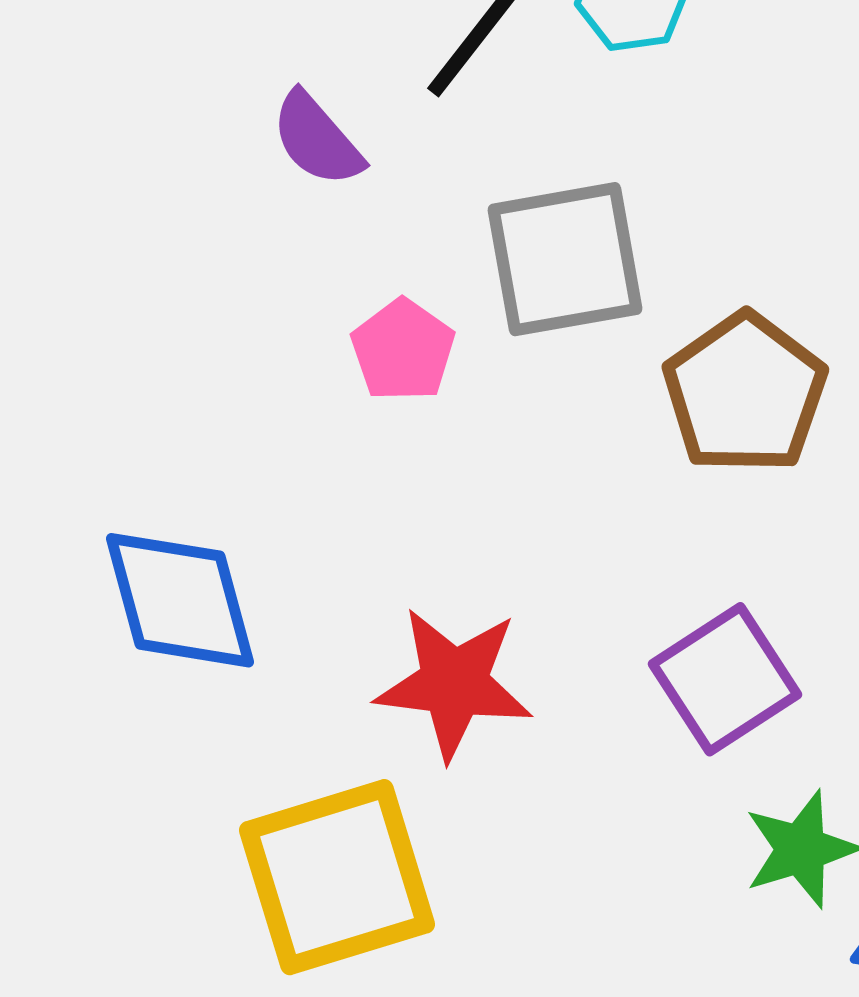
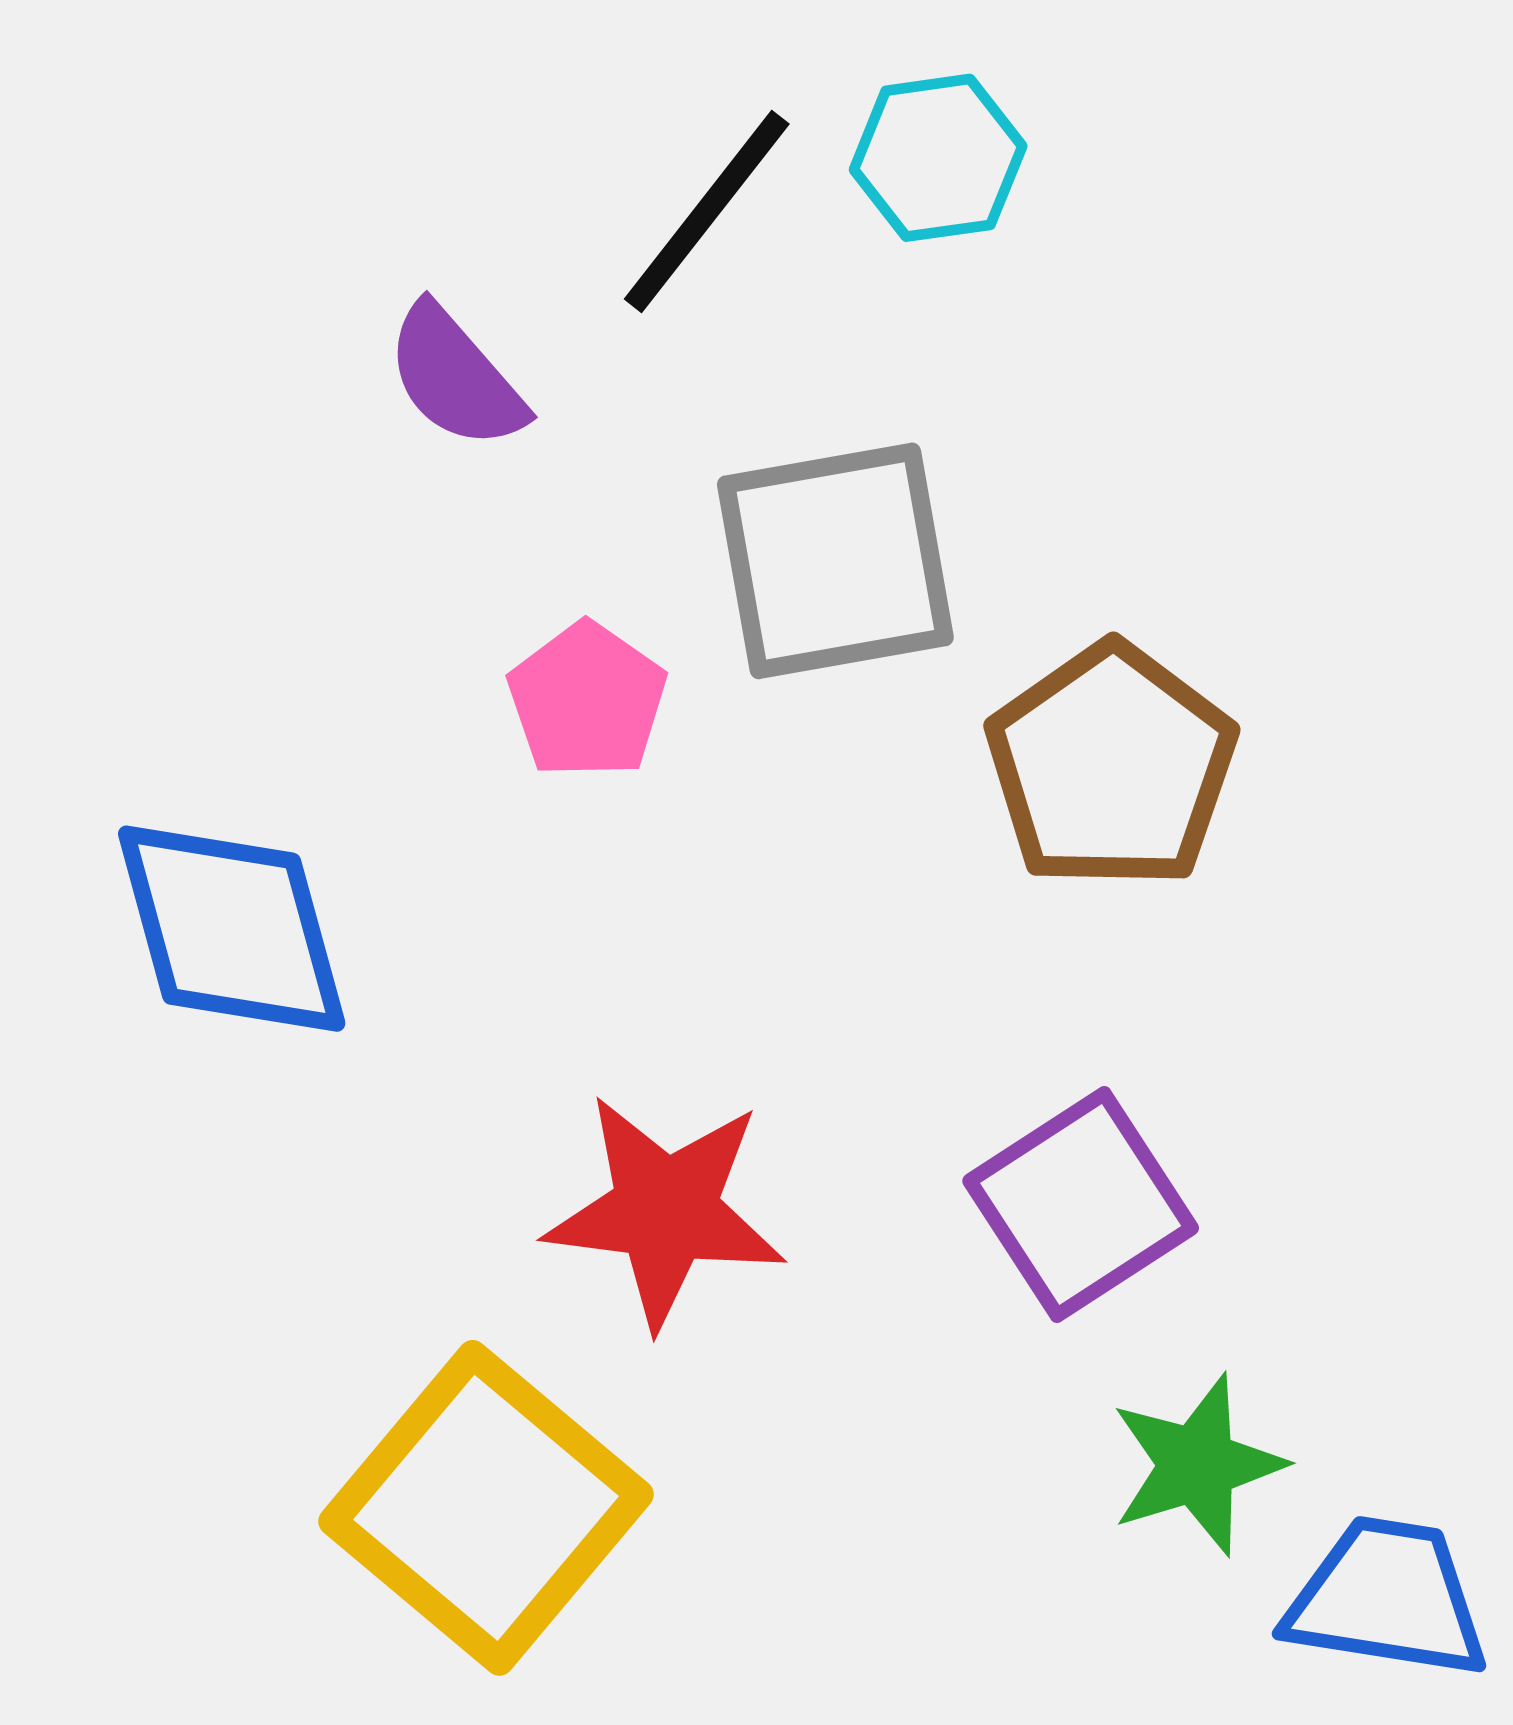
blue diamond: (180, 600) -> (232, 929), moved
yellow square: (337, 877) -> (486, 1508), turned -33

